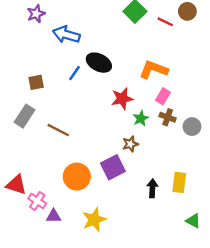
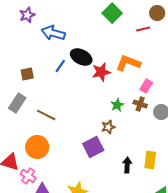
red line: (165, 22) -> (143, 29), moved, turned -40
pink rectangle: (163, 96) -> (146, 86), moved
red star: (122, 99) -> (101, 72), moved
orange circle: (77, 177) -> (37, 147), moved

